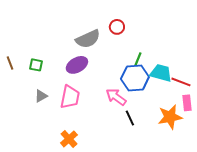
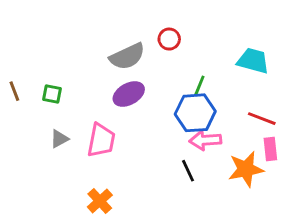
purple ellipse: (77, 65) -> (129, 94), moved
cyan trapezoid: (161, 73) -> (253, 61), moved
pink arrow: (116, 97) -> (205, 140), moved, turned -40

